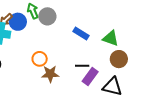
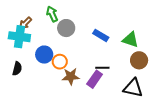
gray circle: (47, 16) -> (66, 28), moved
blue circle: (18, 22) -> (44, 55), moved
purple rectangle: (90, 77) -> (95, 79), moved

